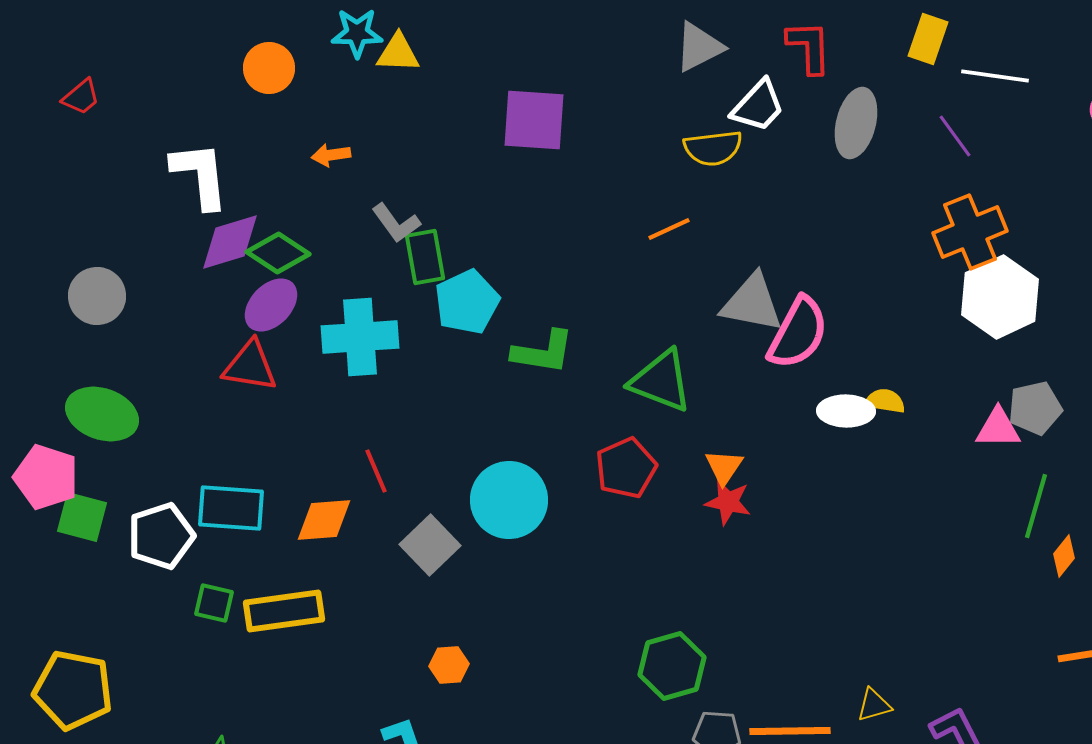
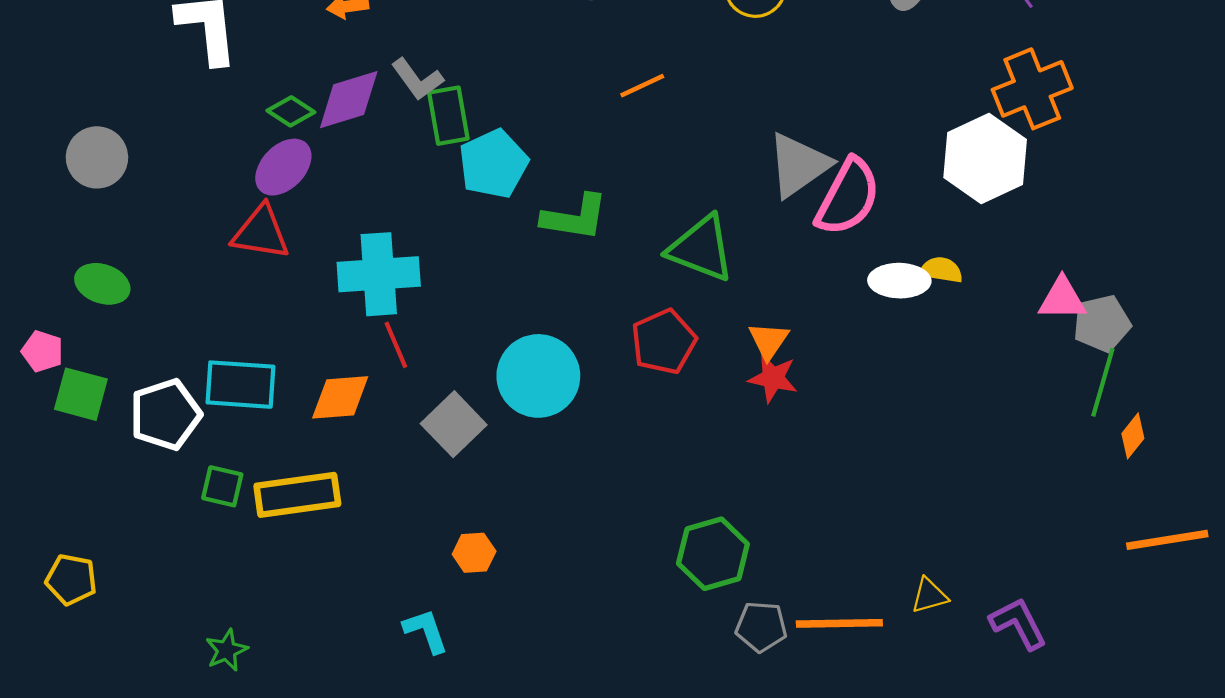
orange line: (669, 229) -> (642, 86), moved
purple diamond: (230, 242) -> (349, 100), moved
green diamond: (278, 253) -> (291, 111), size x0.7
white hexagon: (1000, 297) -> (985, 158), moved
gray triangle: (752, 303) -> (799, 165), turned -46
cyan cross: (360, 337) -> (379, 274), moved
gray pentagon: (1035, 408) -> (1102, 323), moved
green ellipse: (102, 414) -> (102, 284), size x0.7
pink pentagon: (46, 477) -> (42, 351), size x0.6
yellow pentagon: (73, 690) -> (71, 580), size x0.6

